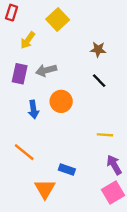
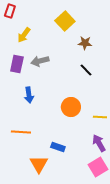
yellow square: (58, 20) -> (65, 21), moved
orange circle: (61, 101) -> (71, 107), moved
yellow line: (105, 135) -> (100, 117), moved
orange line: (24, 152) -> (21, 132), turned -36

